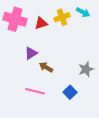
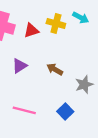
yellow cross: (62, 17) -> (56, 23), turned 35
brown arrow: (46, 67) -> (55, 69), moved

